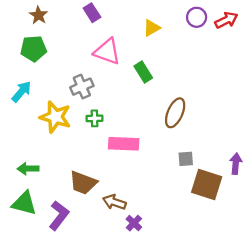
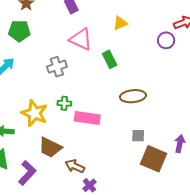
purple circle: (197, 17) -> (166, 40), moved
brown ellipse: (175, 113) -> (133, 96), turned 55
yellow star: (55, 117) -> (35, 113), moved
green cross: (95, 118) -> (64, 103), moved

